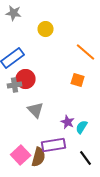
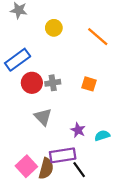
orange line: (86, 52) -> (98, 37), moved
gray cross: (15, 85) -> (53, 83), moved
cyan semicircle: (82, 127) -> (102, 136), moved, turned 40
black line: (86, 158) -> (79, 170), moved

